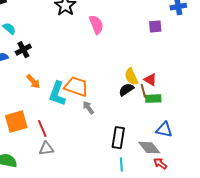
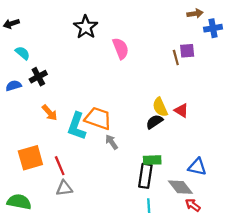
brown line: (143, 91) -> (176, 57), moved
green rectangle: (153, 99) -> (152, 160), moved

